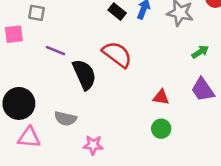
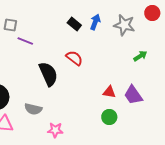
purple line: (55, 51) -> (25, 41), moved
red semicircle: (117, 54) -> (74, 58), size x0.7
purple trapezoid: (203, 90) -> (133, 95), moved

